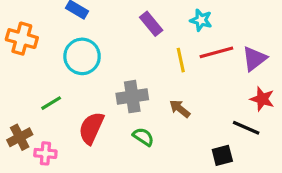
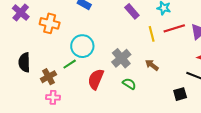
cyan circle: (82, 56) -> (82, 46), moved
gray cross: (132, 97) -> (121, 58), turned -30
brown cross: (20, 137) -> (48, 77), moved
pink cross: (45, 153) -> (53, 97), moved

